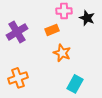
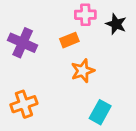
purple cross: (17, 32) -> (23, 43), turned -35
orange star: (62, 53) -> (83, 71), turned 30

